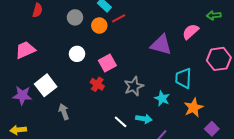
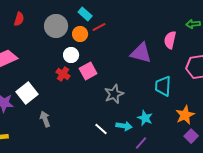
gray circle: (75, 17) -> (56, 26), size x1.5
pink semicircle: (190, 32) -> (170, 40), turned -36
white circle: (77, 54) -> (71, 55), moved
red cross: (97, 84) -> (63, 74), moved
cyan star: (162, 98) -> (145, 118), moved
orange star: (194, 108) -> (185, 115), moved

